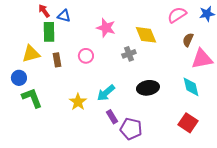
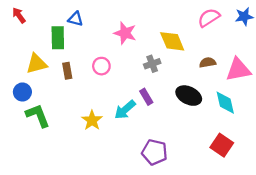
red arrow: (44, 11) -> (19, 15), moved
brown semicircle: (188, 40) -> (208, 63), moved, turned 56
black ellipse: (148, 88) -> (189, 96), moved, turned 35
purple rectangle: (112, 117) -> (146, 97), moved

